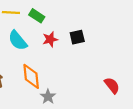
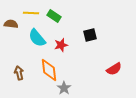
red star: (50, 39) -> (61, 45), moved
red semicircle: (112, 85) -> (114, 69), moved, turned 98

